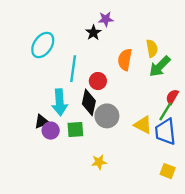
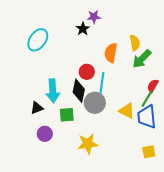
cyan line: (73, 69) -> (102, 84), moved
purple circle: (51, 131) -> (45, 134), moved
yellow star: (99, 162) -> (88, 144), size x1.5
yellow square: (168, 171) -> (149, 152), turned -32

